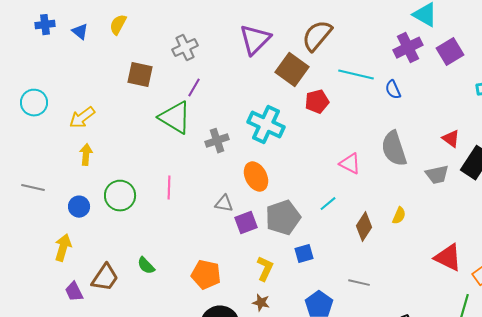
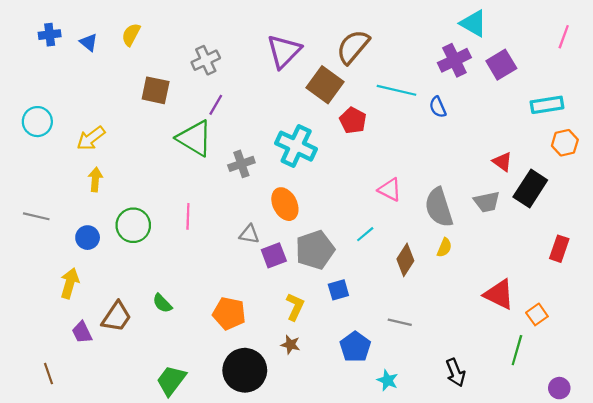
red pentagon: (317, 102) -> (353, 120), turned -30
gray semicircle: (394, 149) -> (439, 207), moved

